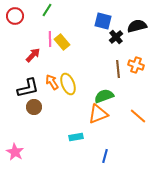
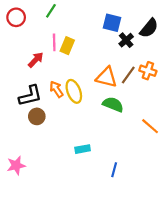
black semicircle: (137, 26) -> (149, 28), turned 144
yellow rectangle: (62, 42) -> (67, 46), turned 63
brown line: (118, 69) -> (128, 75), turned 42
green semicircle: (104, 96) -> (113, 104), turned 42
orange triangle: (98, 114) -> (107, 77), moved, turned 35
pink star: (15, 152) -> (16, 165), turned 30

